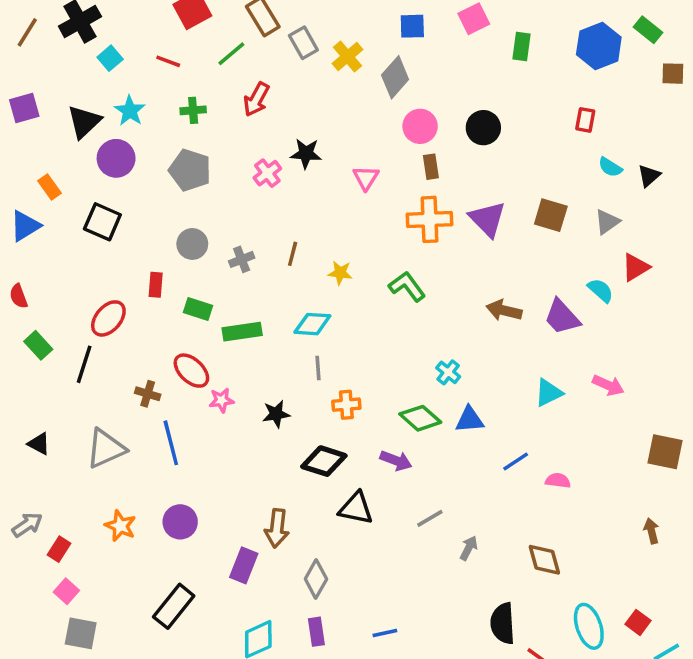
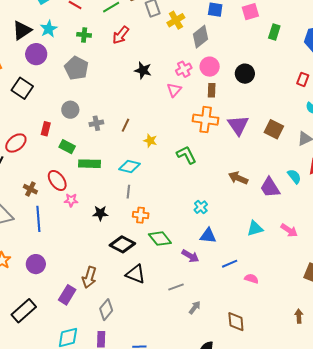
pink cross: (267, 173) -> (184, 69), moved
green diamond: (420, 418) -> (160, 239), moved
purple arrow: (396, 461) -> (190, 256), moved

